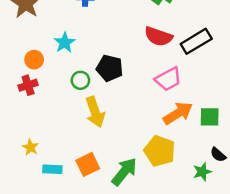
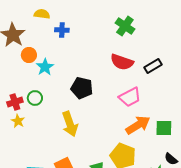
black rectangle: (196, 41) -> (153, 66), size x0.7
orange circle: (34, 60) -> (29, 55), moved
green circle: (80, 80) -> (35, 98), moved
yellow star: (30, 147) -> (18, 121), moved

